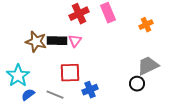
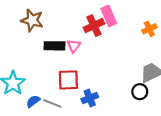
red cross: (79, 14) -> (94, 26), moved
brown star: (36, 42) -> (32, 20), moved
blue semicircle: (28, 95) -> (33, 101), moved

